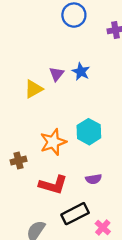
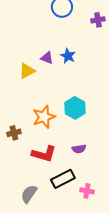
purple triangle: (57, 74) -> (47, 58), turned -48
pink cross: (103, 228) -> (87, 191), turned -32

